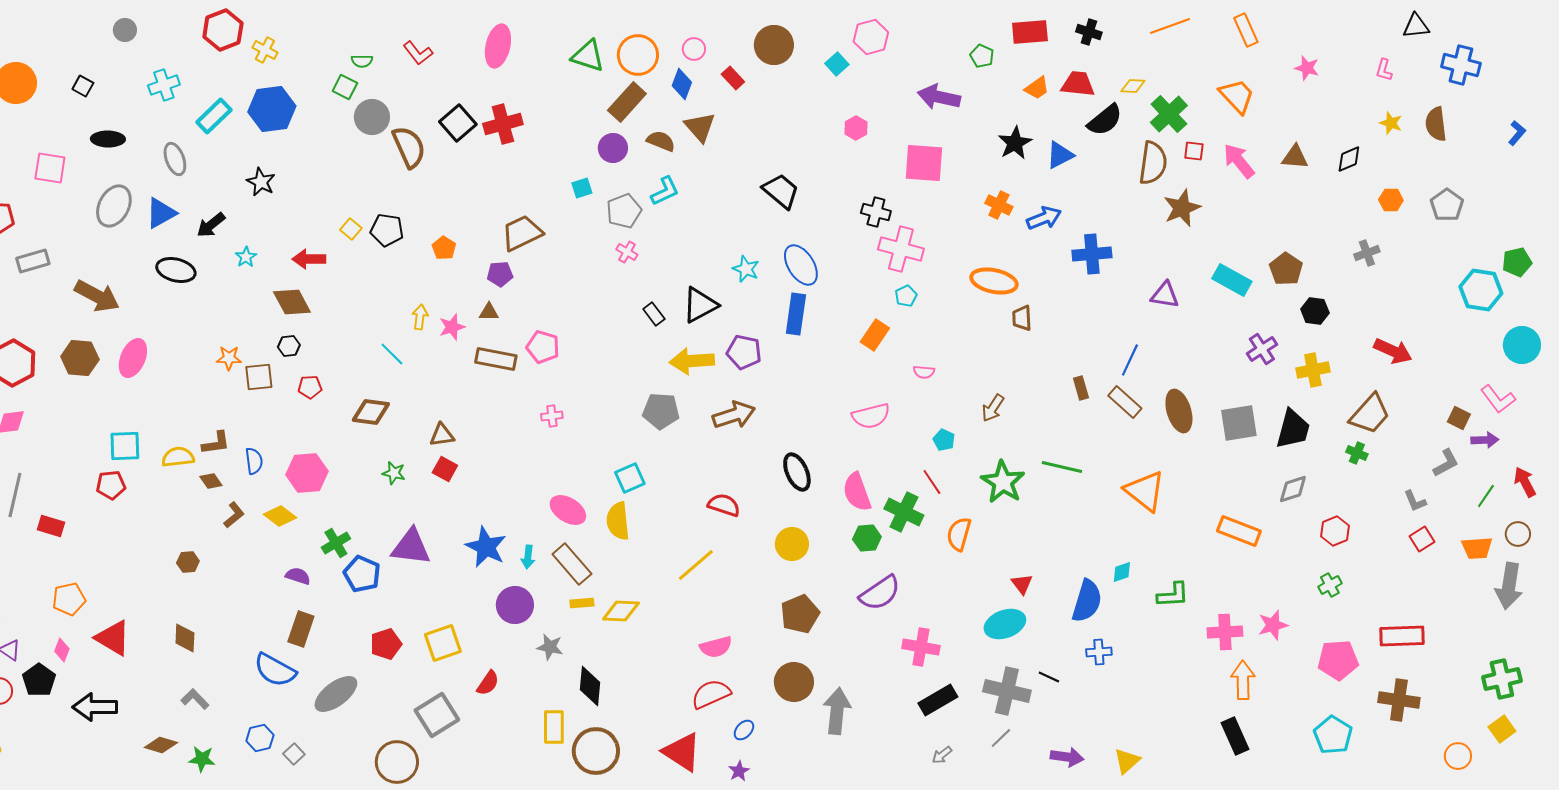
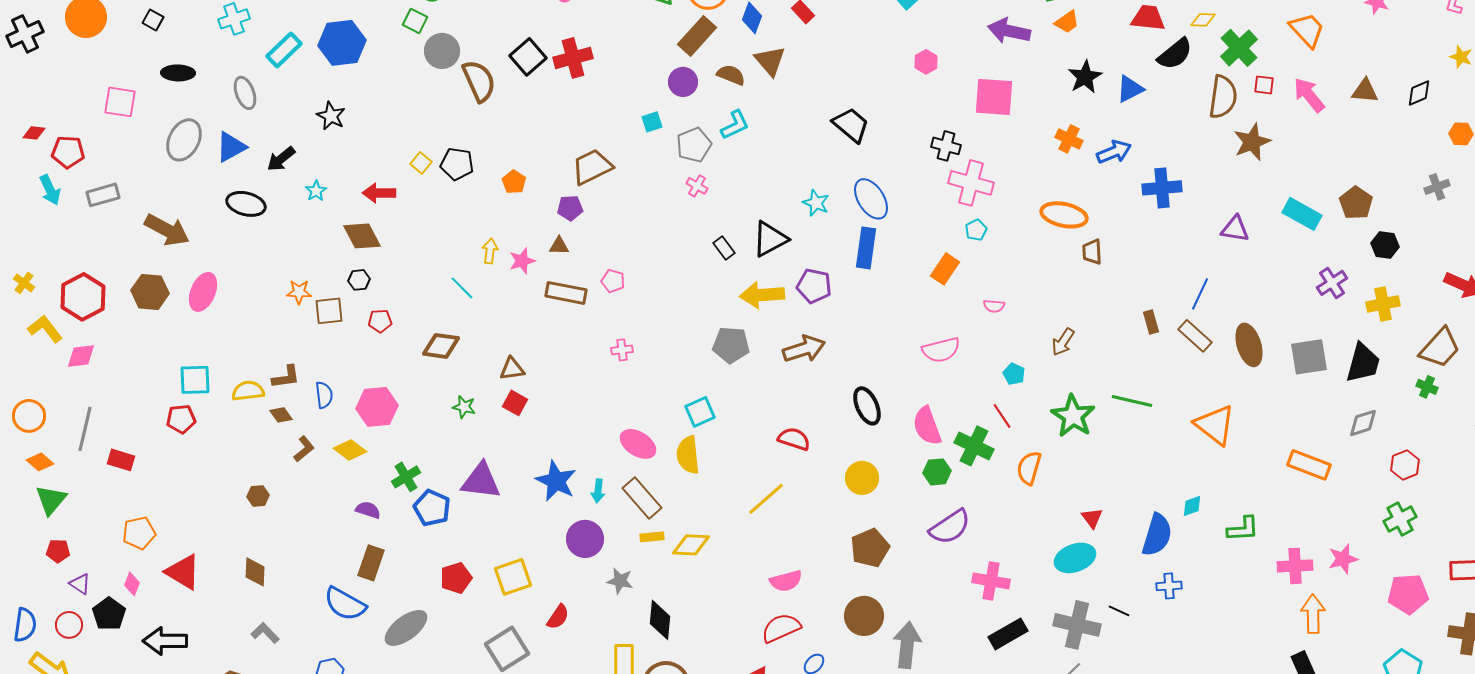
orange trapezoid: (1037, 88) -> (1067, 22), moved
pink pentagon: (543, 347) -> (613, 281), size x0.7
green cross: (1330, 585) -> (1400, 519), size x1.4

